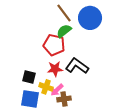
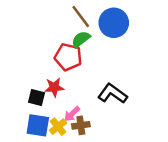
black L-shape: (77, 66) -> (112, 94), moved
red star: (55, 69) -> (54, 87), moved
yellow cross: (46, 87) -> (58, 127), moved, turned 32

